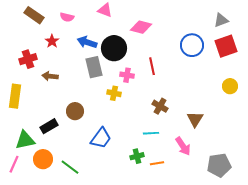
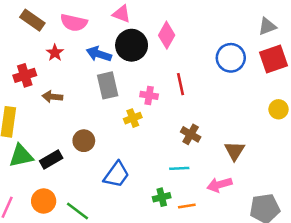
pink semicircle: (67, 17) -> (74, 23), size x1.5
pink diamond: (141, 27) -> (167, 35), turned -75
black circle: (114, 48) -> (132, 45), moved
yellow cross: (114, 93) -> (133, 118), turned -32
green triangle: (25, 140) -> (21, 156), moved
pink arrow: (183, 146) -> (219, 185), turned 108

